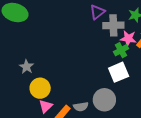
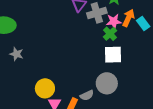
gray star: (26, 67) -> (16, 54), moved
white square: (119, 72) -> (113, 55), turned 36

